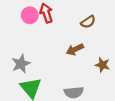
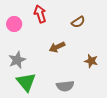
pink circle: (30, 15) -> (14, 24), moved
brown arrow: (75, 49) -> (57, 47), moved

